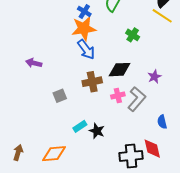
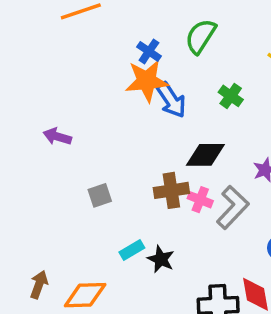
blue arrow: (86, 50) -> (171, 100), moved
brown cross: (92, 82) -> (171, 190), moved
pink cross: (118, 95) -> (200, 200), turned 32
brown arrow: (18, 153) -> (39, 285), moved

